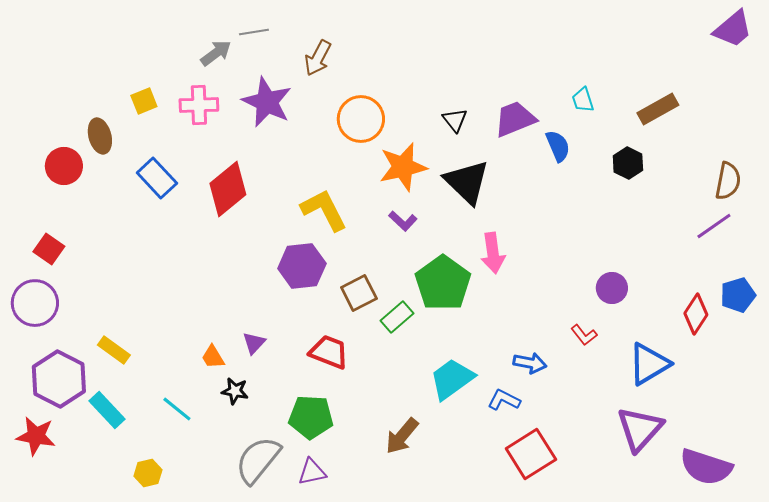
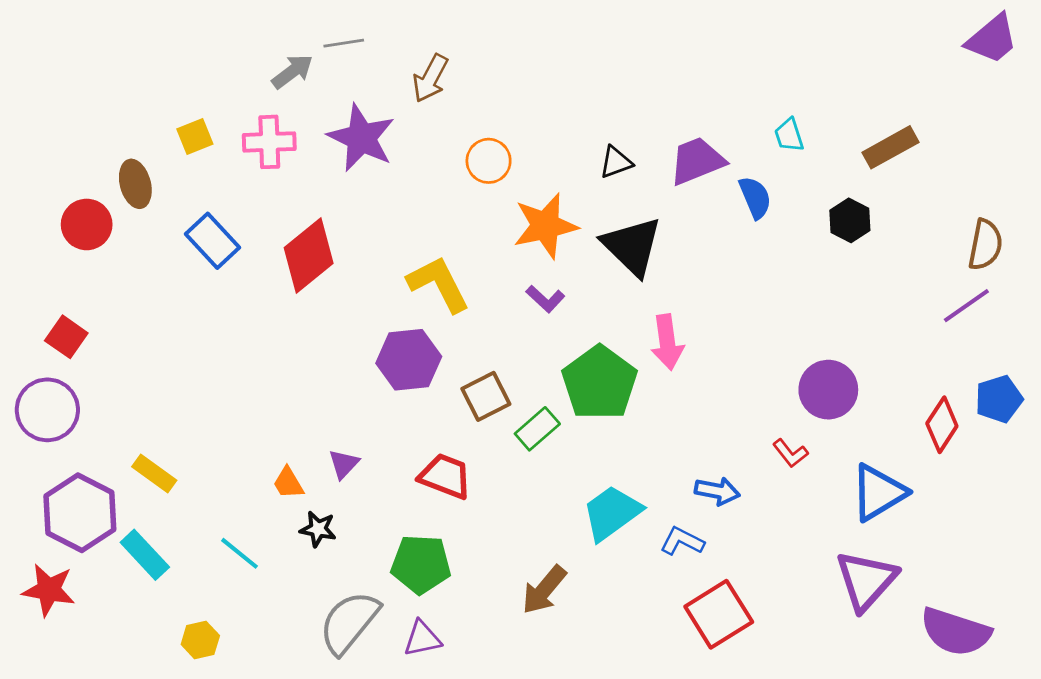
orange circle: (361, 119) -> (489, 161), size x0.7
black triangle: (455, 120) -> (616, 162), turned 48
purple circle: (612, 288) -> (828, 390), size x1.4

